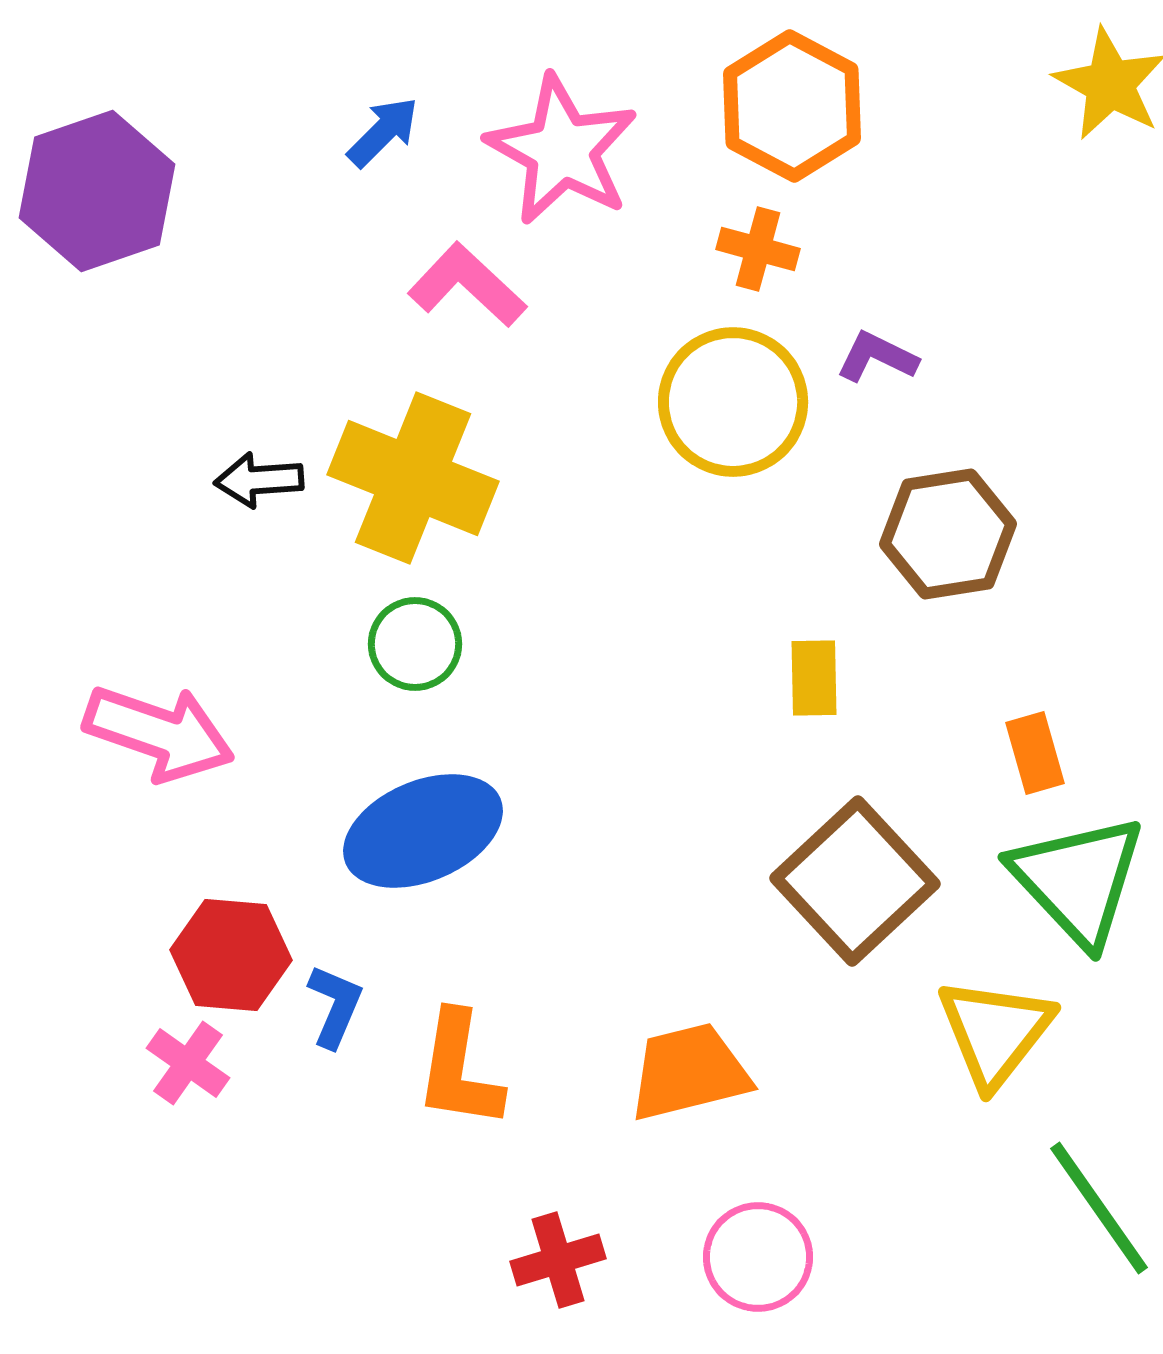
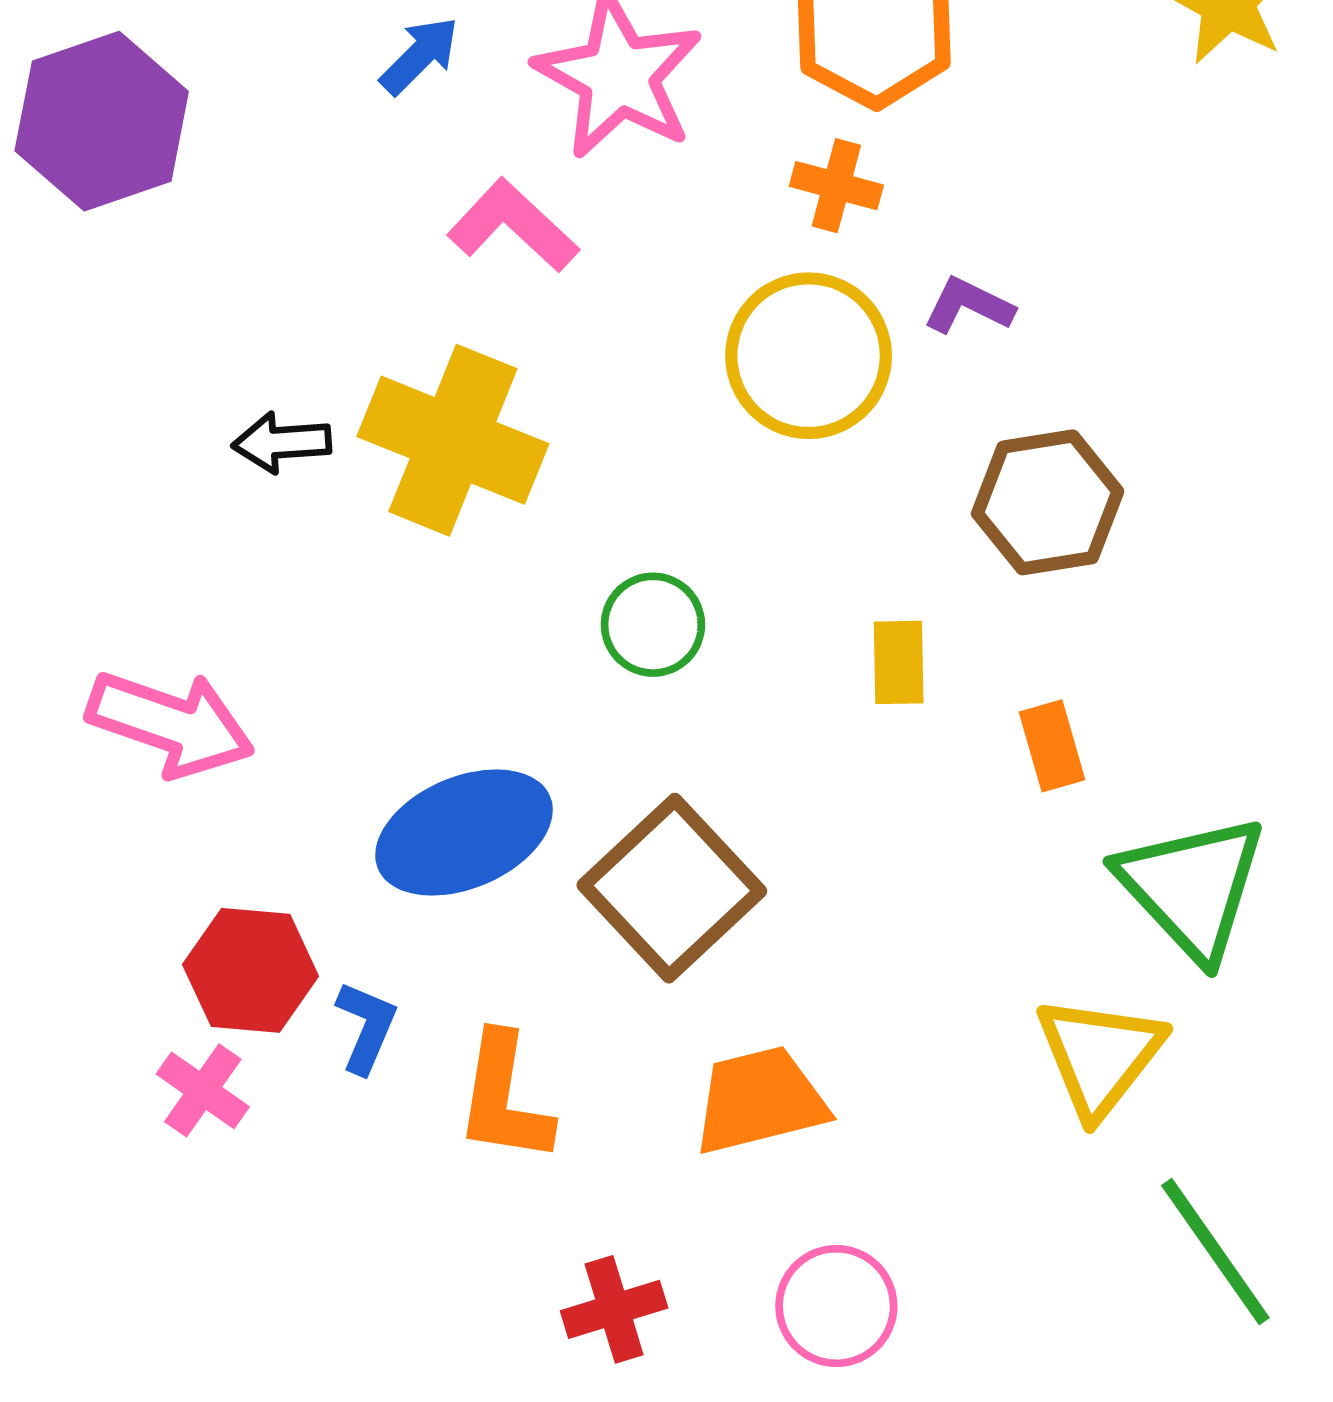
green circle: (415, 644) -> (653, 625), moved
orange rectangle: (1035, 753) -> (1052, 746), moved
brown square: (855, 881) -> (672, 888), moved

